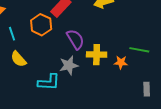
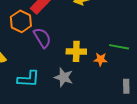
purple semicircle: (75, 39) -> (42, 38), moved
gray star: (69, 65) -> (64, 77), moved, turned 30

